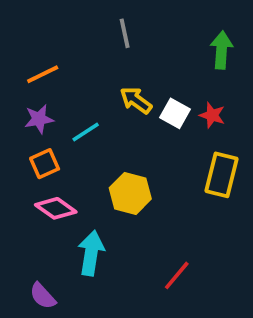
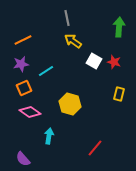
yellow arrow: (136, 100) -> (73, 41), moved
yellow rectangle: (221, 175) -> (119, 94), size x0.6
cyan arrow: (91, 253) -> (49, 136), size x0.7

